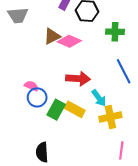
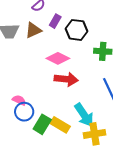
brown triangle: (52, 36) -> (33, 30), moved
red arrow: (78, 79) -> (66, 79), moved
cyan arrow: (99, 98) -> (84, 115), size x1.4

